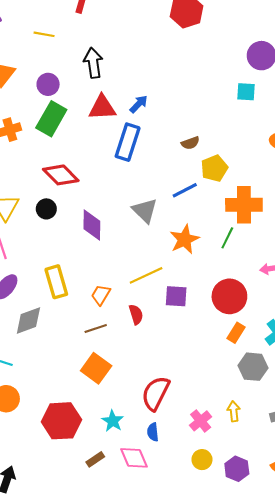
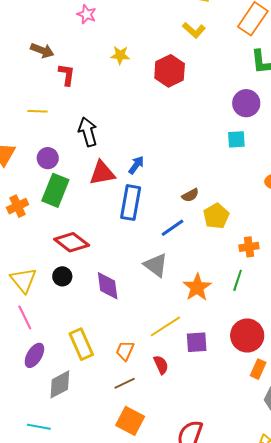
blue line: (185, 190) -> (173, 228), moved
orange cross: (244, 205) -> (249, 247), size x0.6

